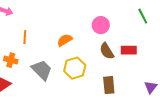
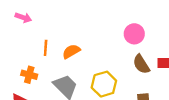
orange semicircle: (65, 40) -> (71, 51), moved

